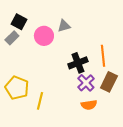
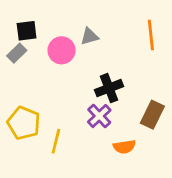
black square: (19, 22) -> (27, 31), turned -35
orange line: (103, 56) -> (151, 35), moved
purple cross: (86, 83) -> (99, 116), moved

